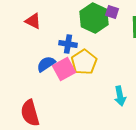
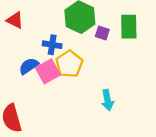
purple square: (112, 12) -> (102, 33), moved

